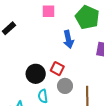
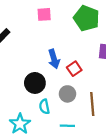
blue arrow: (68, 39) -> (54, 59), moved
red square: (57, 69) -> (74, 69), moved, turned 32

